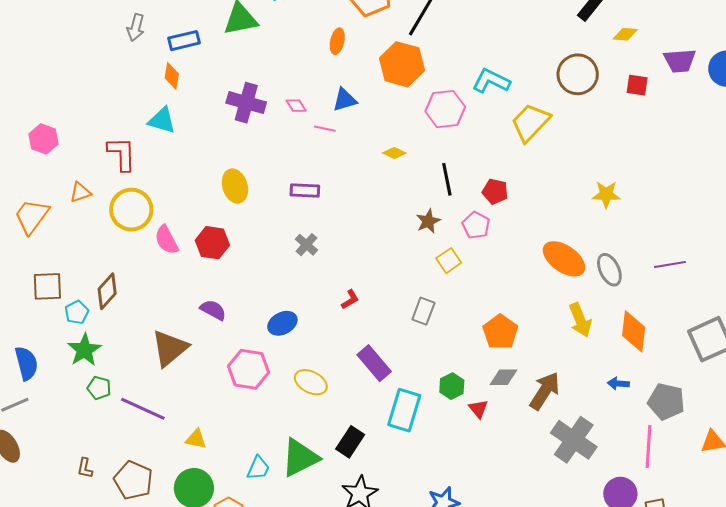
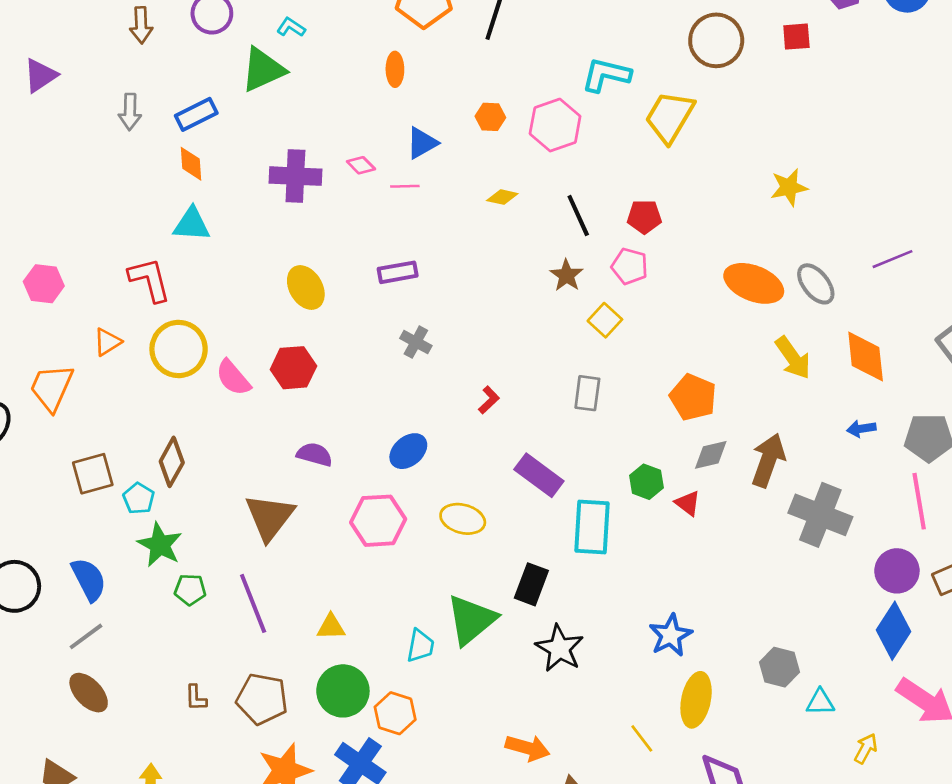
orange hexagon: (402, 64) -> (490, 117), moved, size x0.5
purple line: (143, 409) -> (253, 603), turned 57

